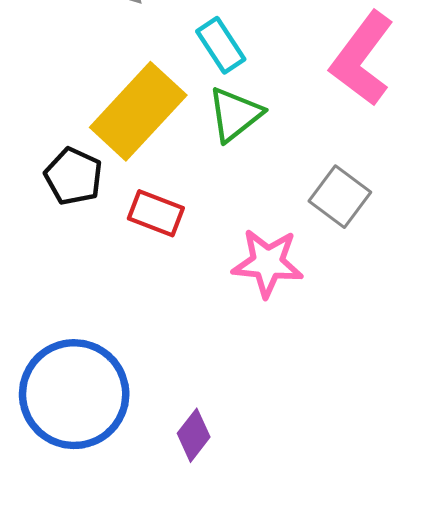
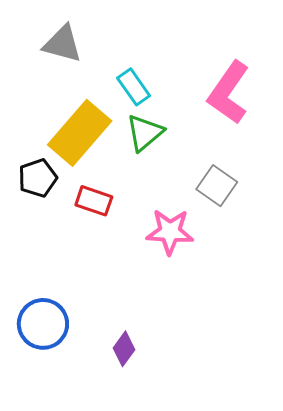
black pentagon: (74, 176) -> (38, 178), turned 30
blue circle: (74, 394) -> (43, 324), size x0.7

